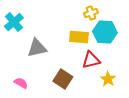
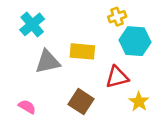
cyan cross: (14, 22) -> (32, 24), moved
yellow rectangle: (79, 37) -> (82, 51), moved

